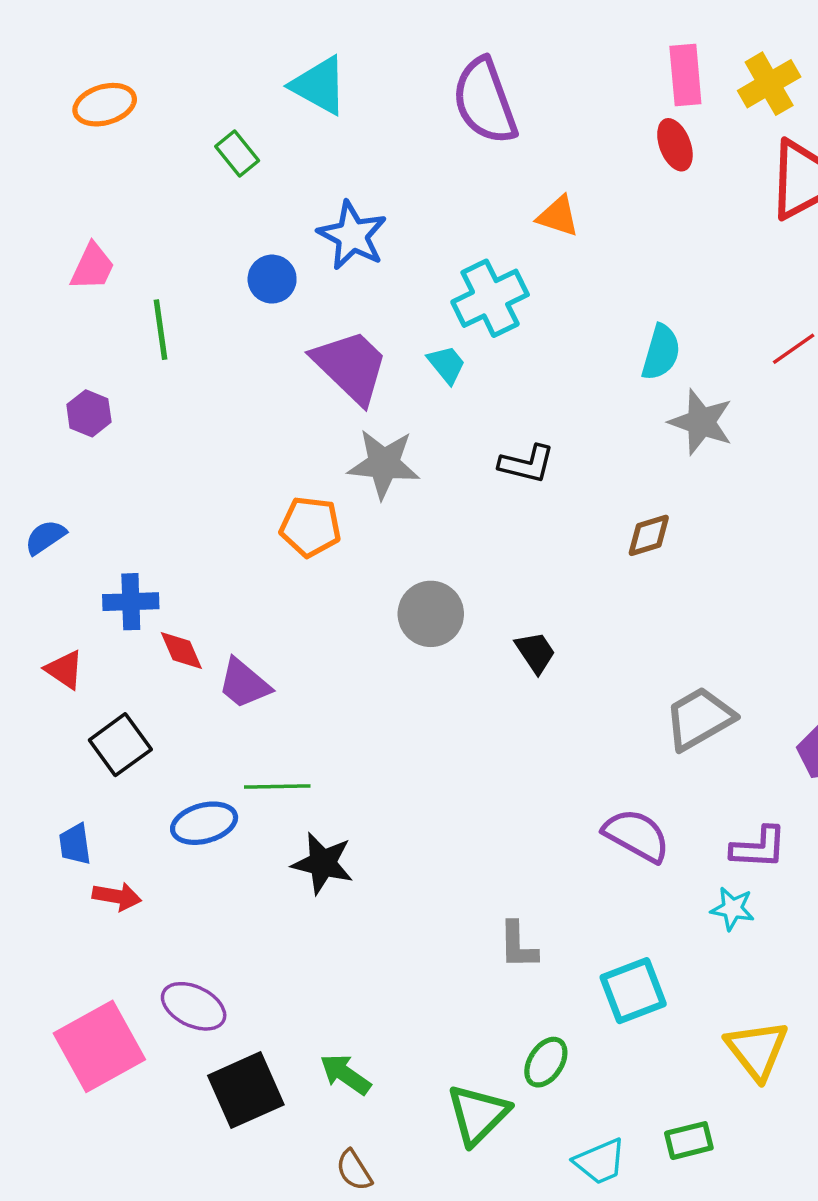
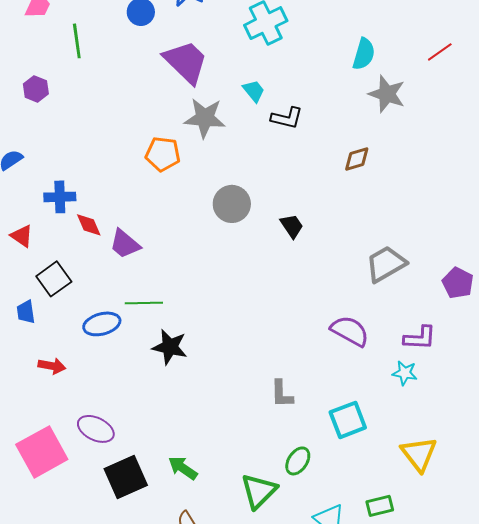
cyan trapezoid: (446, 365) -> (254, 91), moved
blue trapezoid: (75, 844) -> (26, 312), moved

